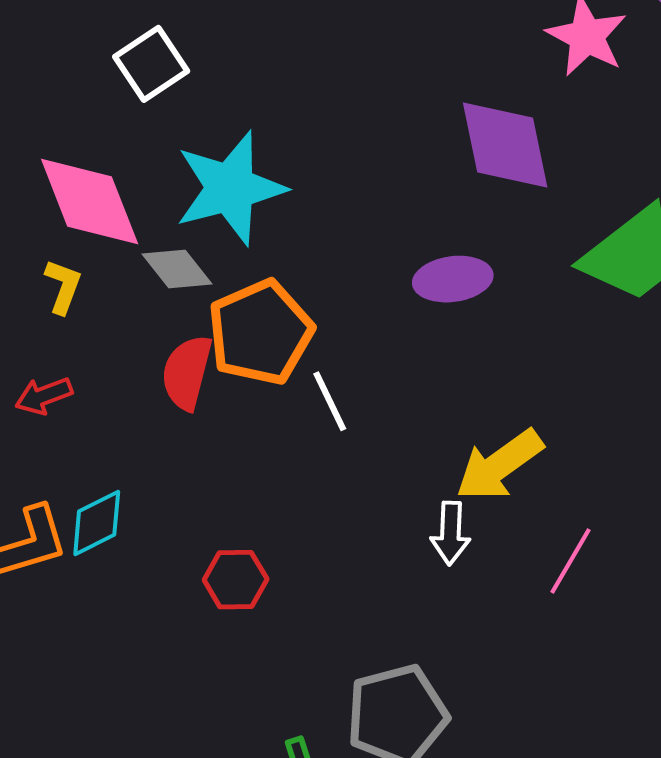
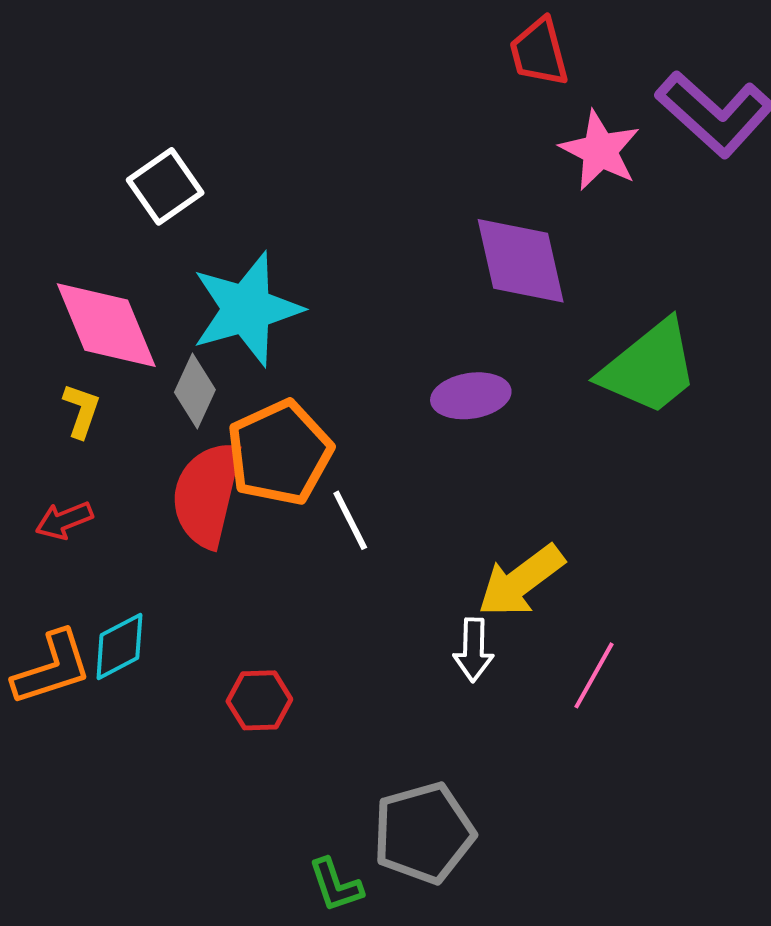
gray diamond: (177, 269) -> (195, 391), turned 64
red semicircle: (187, 372) -> (207, 494), size x1.4

